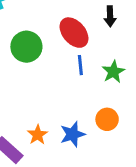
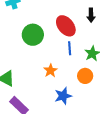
orange circle: (107, 119) -> (85, 76), moved
orange star: (38, 135) -> (50, 71), moved

